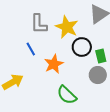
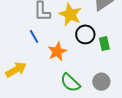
gray circle: (98, 75) -> (101, 82), moved

